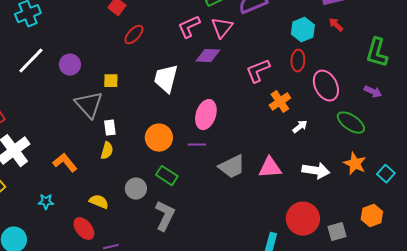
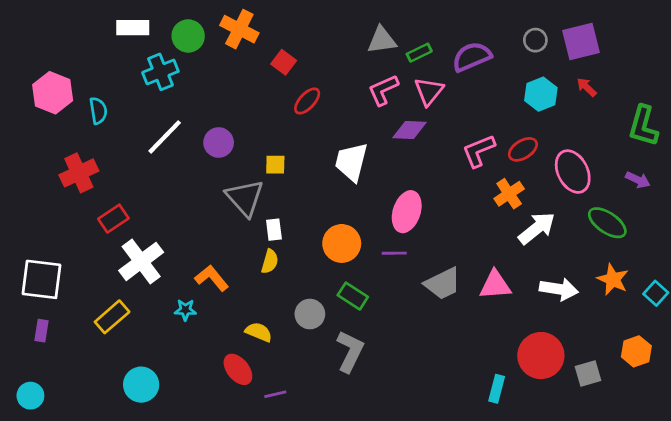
red ellipse: (298, 61) -> (523, 149), moved, turned 55
white arrow: (300, 127) -> (537, 228), size x1.8
cyan star: (46, 202) -> (185, 310), moved

